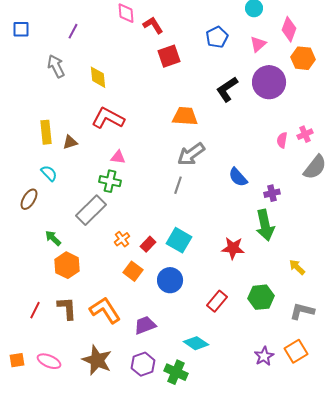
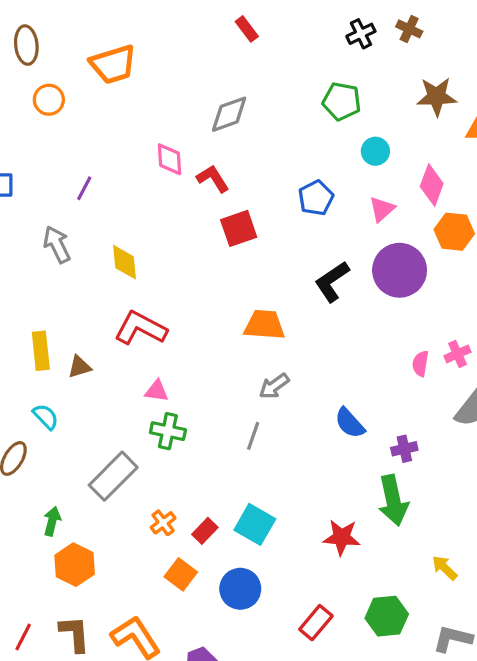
gray arrow: (191, 154) -> (274, 386), size x0.7
green cross: (110, 181) -> (168, 431), moved
green arrow: (53, 238) -> (52, 521), turned 60

